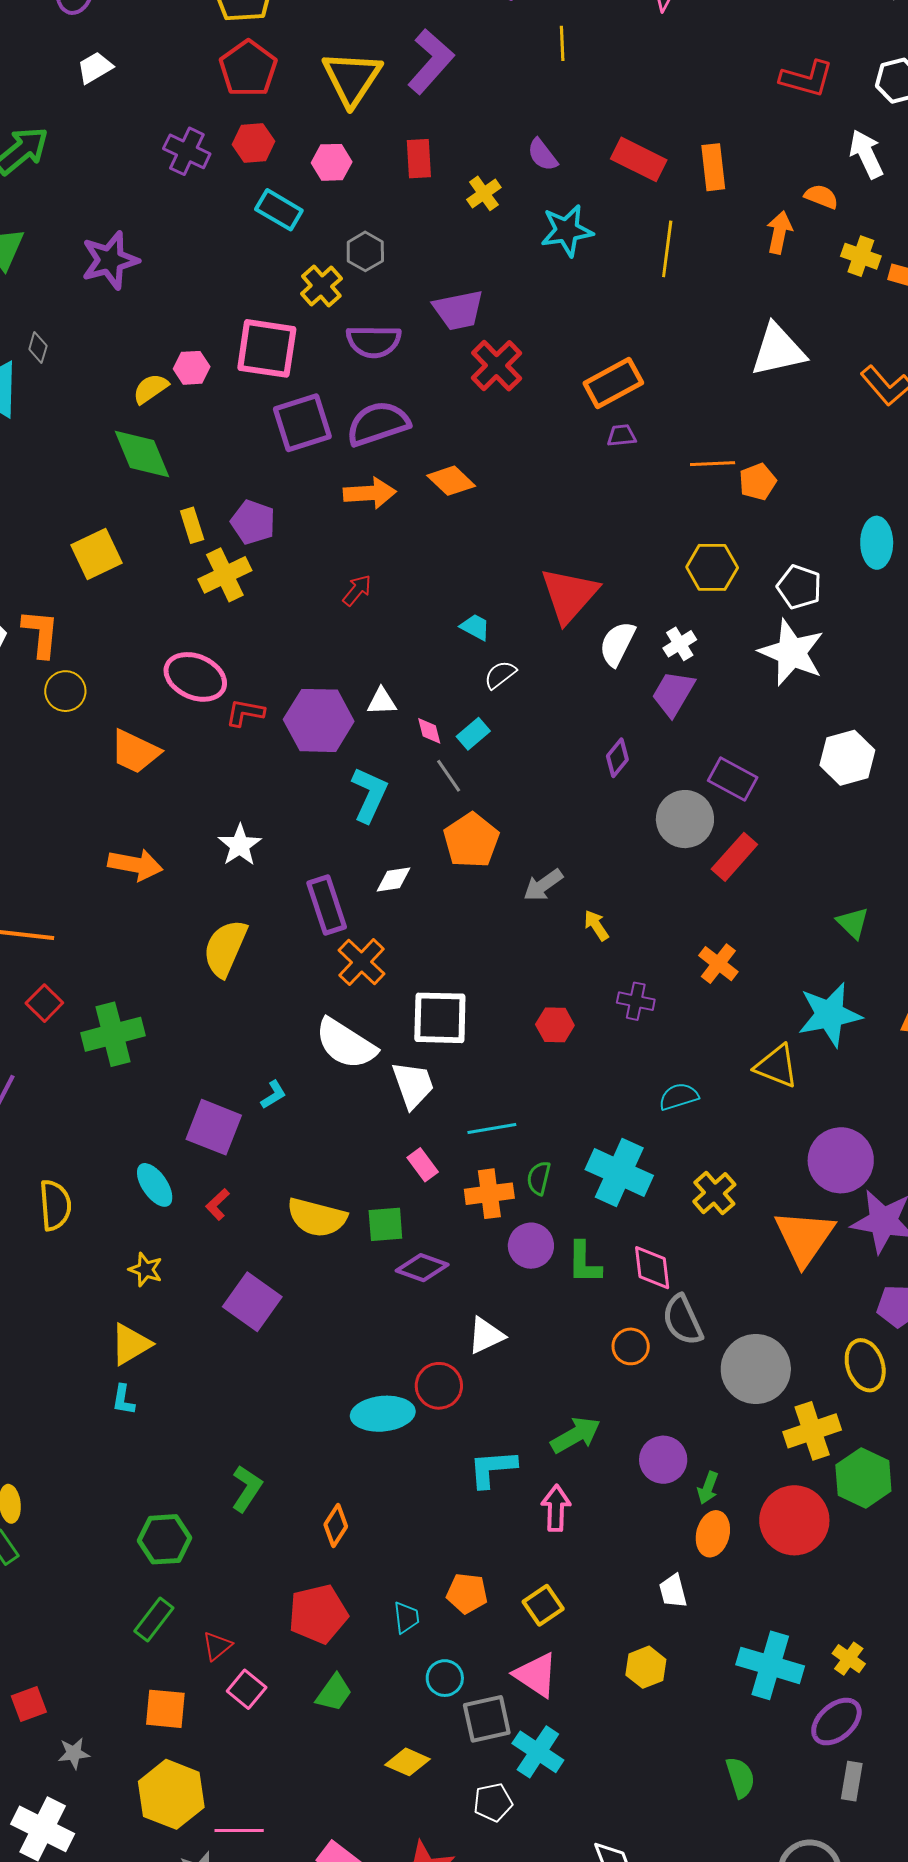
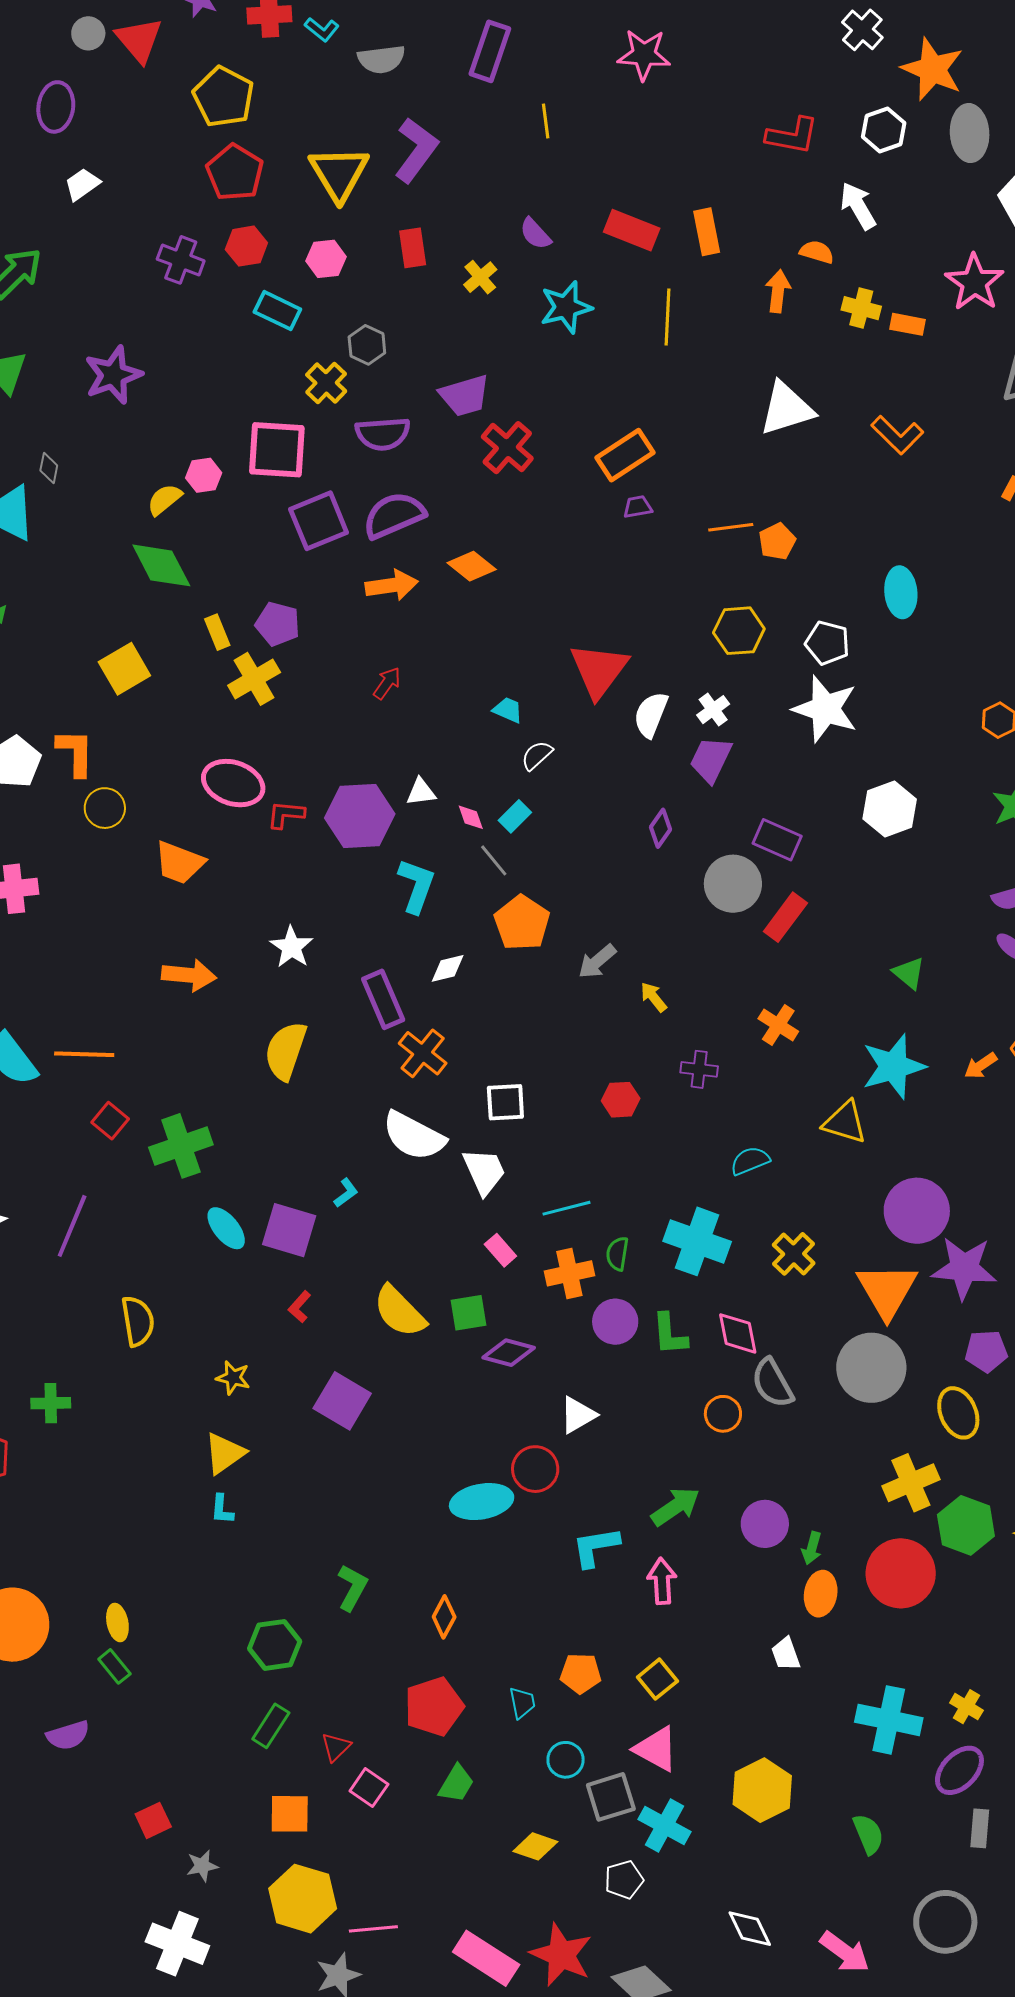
white square: (440, 1018) -> (505, 1102), size x0.7
cyan ellipse: (155, 1185) -> (226, 1228), moved
yellow semicircle: (317, 1217) -> (399, 1311), turned 36
gray circle: (756, 1369) -> (871, 1368), moved
yellow hexagon: (646, 1667) -> (762, 1790), moved, size x1.5

